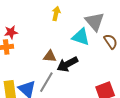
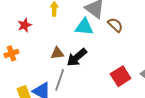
red star: (11, 32) -> (25, 25), moved

